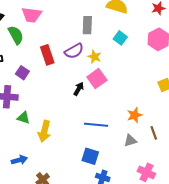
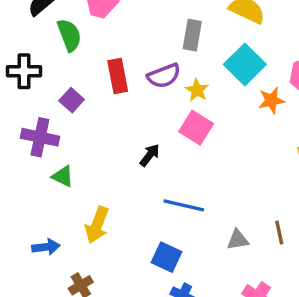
cyan square: (120, 38) -> (245, 64), size x1.6
pink square: (97, 79) -> (196, 128), turned -30
black arrow: (79, 89) -> (150, 155), moved
orange star: (135, 115) -> (271, 100), moved
yellow arrow: (44, 131) -> (97, 225), moved

